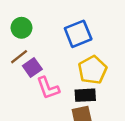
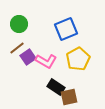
pink L-shape: (48, 88) -> (46, 61), moved, turned -40
black rectangle: (85, 95) -> (56, 87), moved, turned 36

